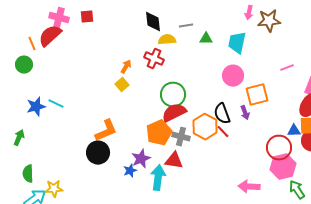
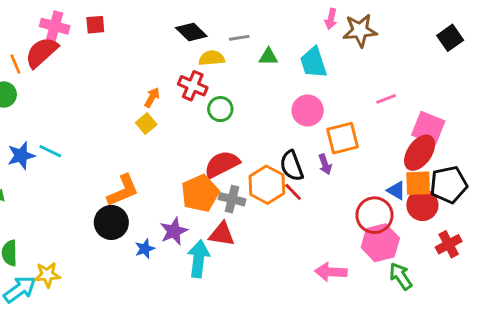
black diamond: (153, 22) -> (191, 32), turned -40
cyan trapezoid: (237, 43) -> (313, 63), turned -30
green circle: (173, 95) -> (220, 109), moved, size x0.7
blue triangle: (294, 131) -> (396, 190), turned 32
blue star: (130, 171) -> (145, 249), moved

